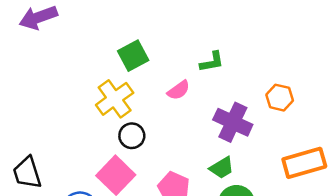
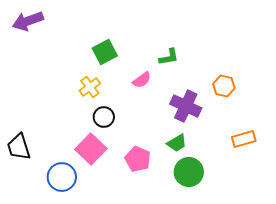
yellow cross: (115, 99) -> (90, 87), size x0.7
orange rectangle: (304, 163) -> (244, 139), size x0.7

